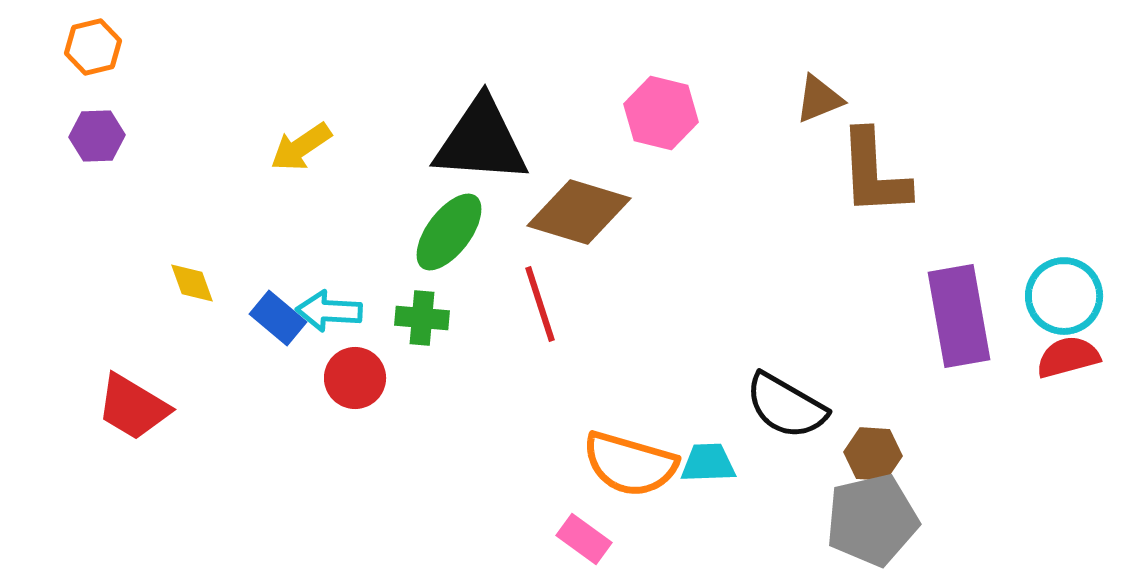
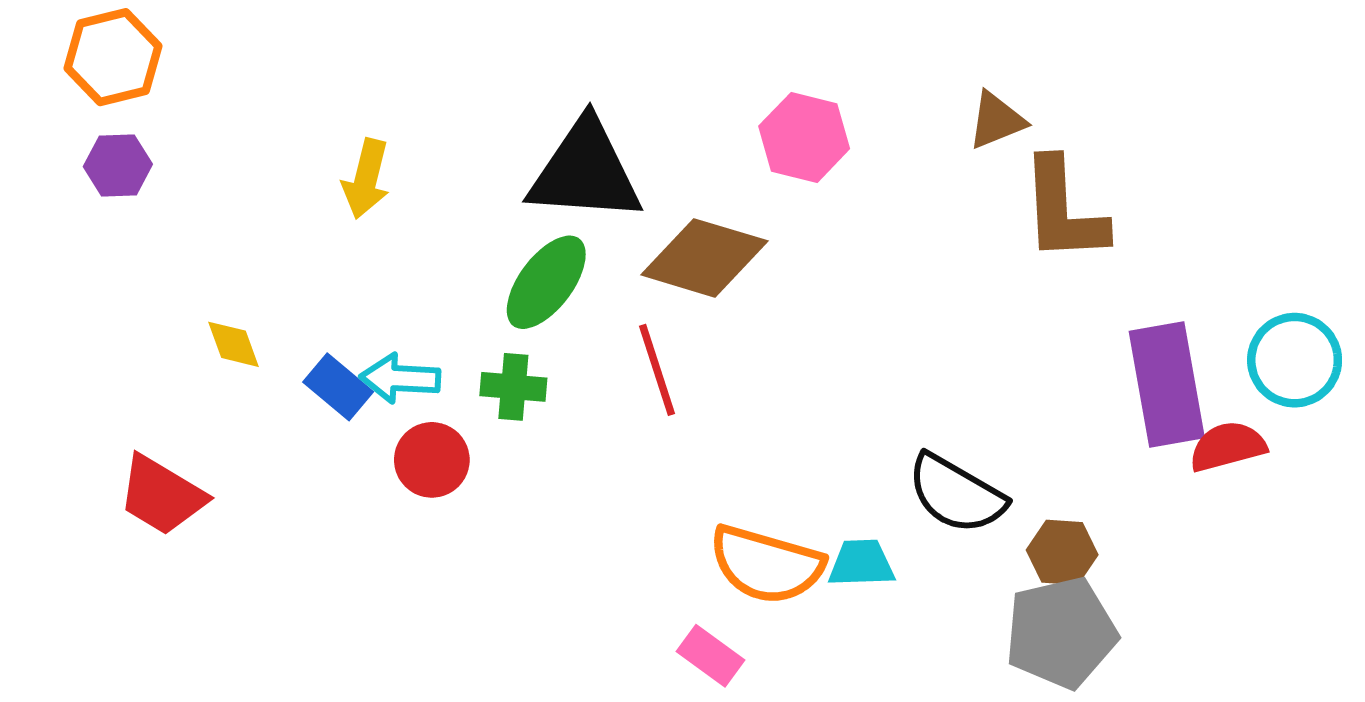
orange hexagon: (93, 47) -> (113, 57), size x1.4
yellow arrow: (301, 147) -> (366, 179), turned -42
red semicircle: (1068, 357) -> (1228, 447), moved

